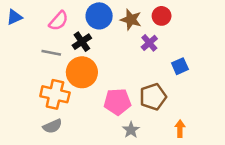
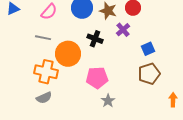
black cross: (82, 42) -> (95, 39), moved, turned -35
brown pentagon: (153, 97) -> (149, 74), moved
orange arrow: (180, 129) -> (173, 100), moved

